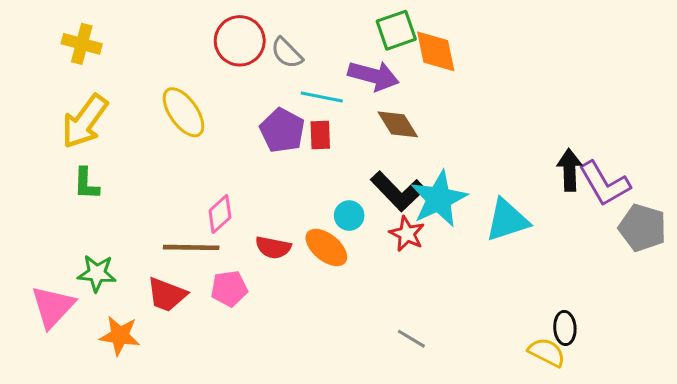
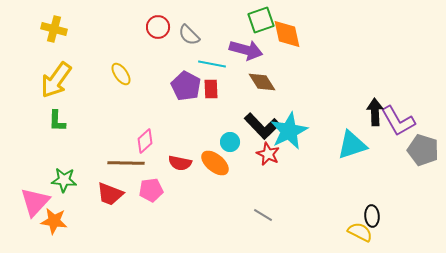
red circle: (240, 41) -> (158, 27), size x0.7
yellow ellipse: (184, 112) -> (121, 74), size x0.7
cyan triangle: (507, 220) -> (352, 145), moved
orange star: (120, 336) -> (54, 221), moved
gray line: (411, 339) -> (263, 215), moved

